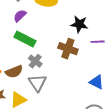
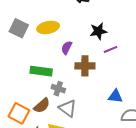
purple semicircle: (20, 16) -> (67, 48), moved
black star: (79, 24) -> (98, 31), moved
blue triangle: (97, 82) -> (115, 96), moved

